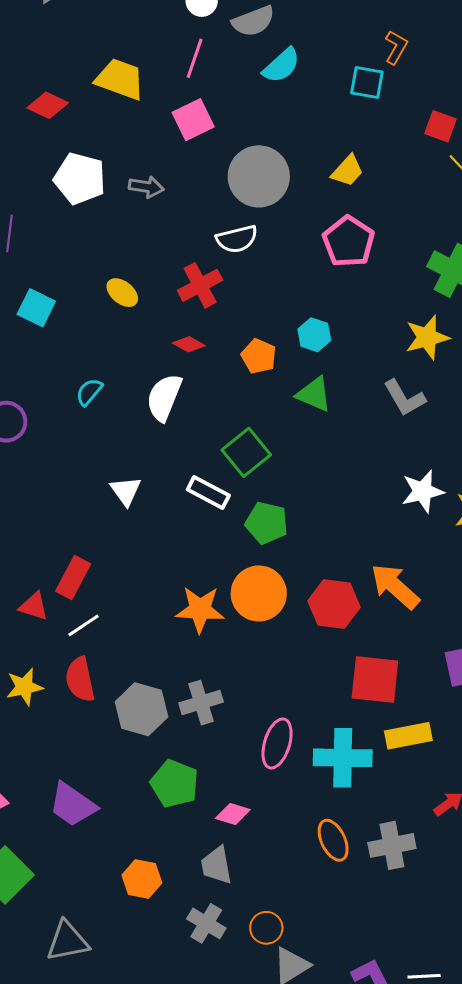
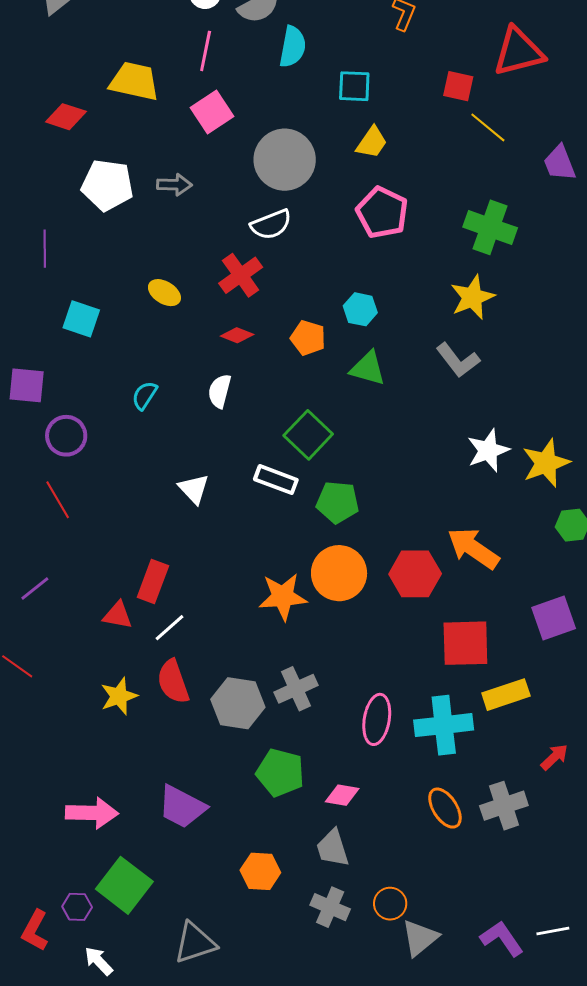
cyan semicircle: (281, 66) -> (293, 47), turned -30
cyan square: (367, 83) -> (354, 86), moved
white semicircle: (164, 397) -> (220, 391), size x0.7

